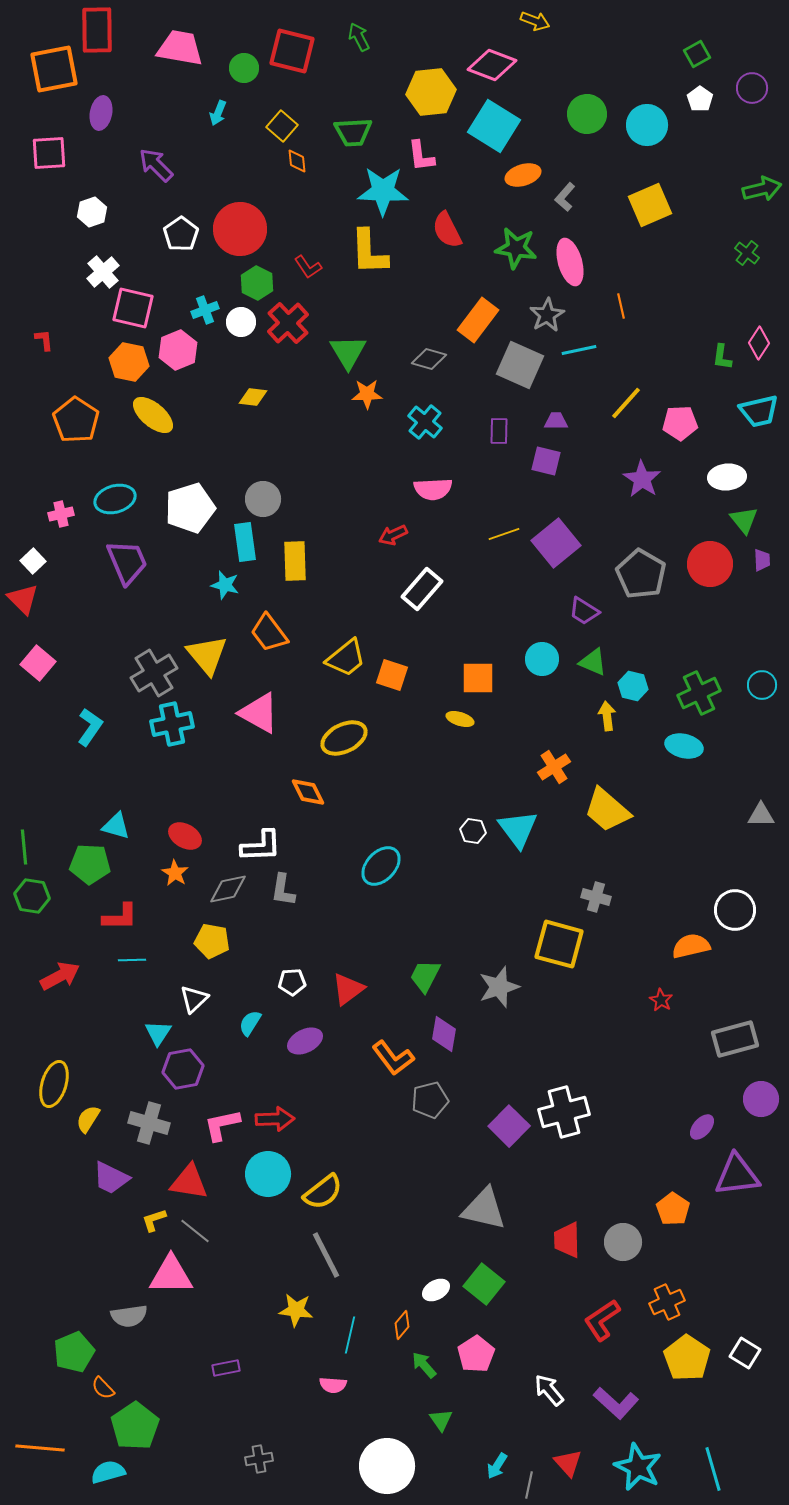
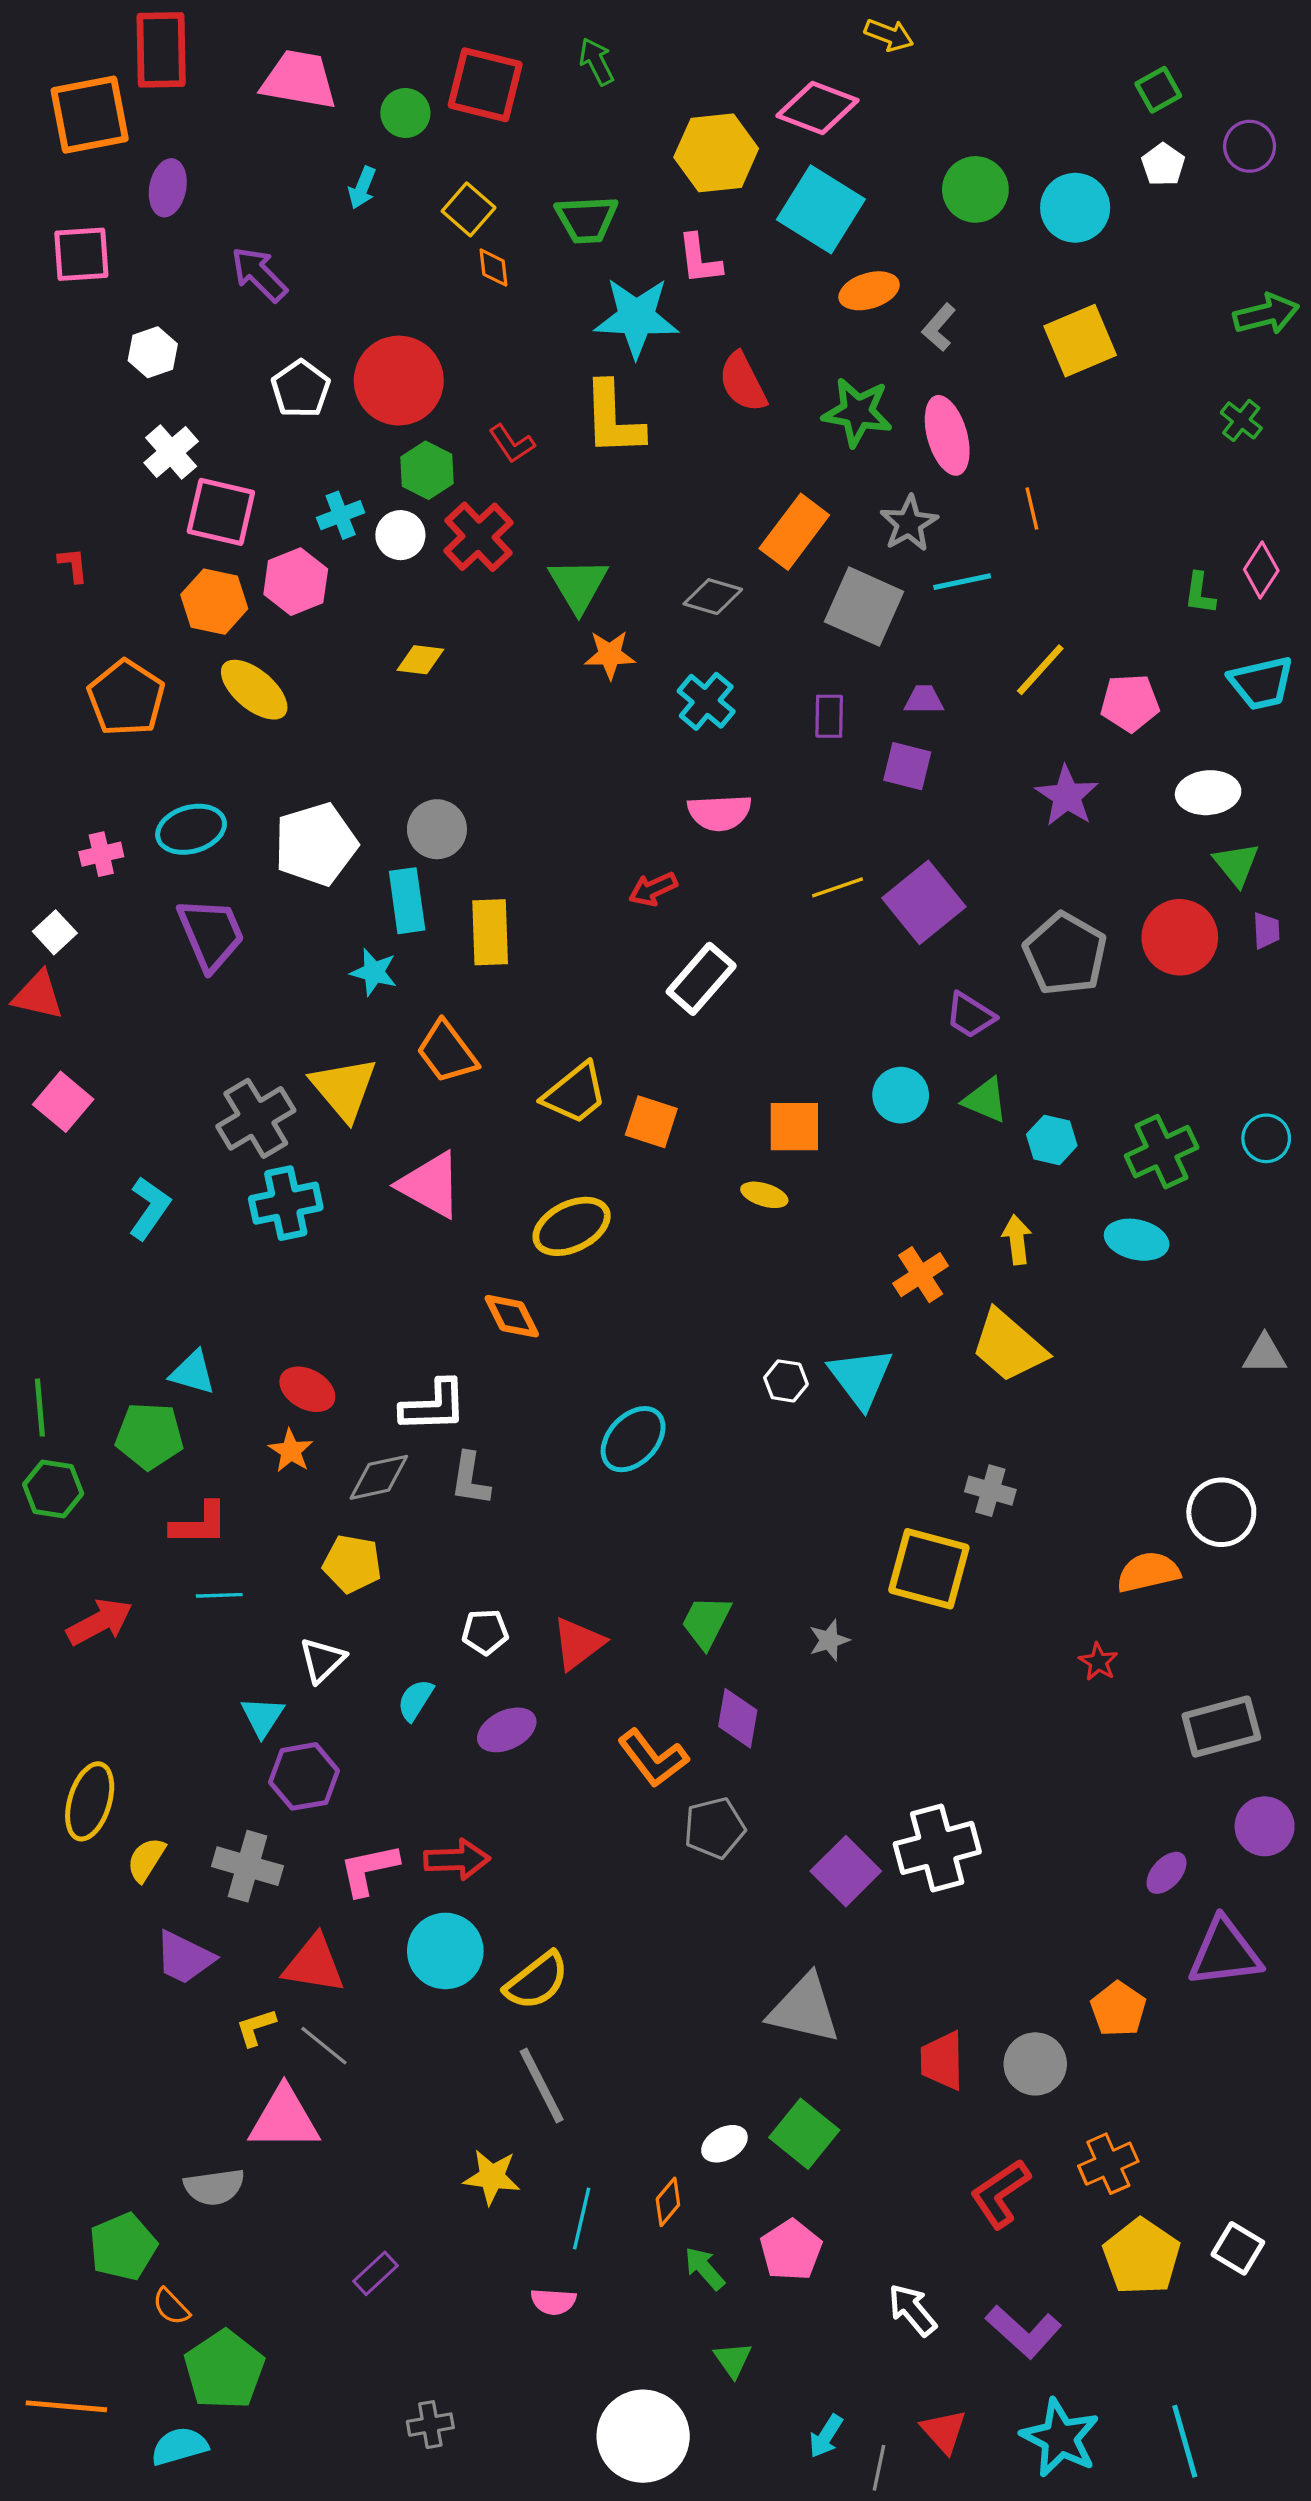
red triangle: (23, 599) -> (38, 995), turned -32
yellow arrow: (607, 716) -> (1017, 1240), moved
gray star: (499, 987) -> (829, 1640), size x0.6
purple rectangle: (226, 1368) -> (375, 2273), turned -32

